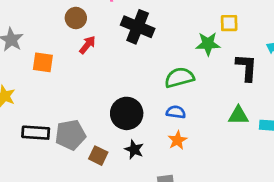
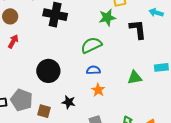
red arrow: (87, 45) -> (13, 41), moved
black circle: (127, 113) -> (48, 71), moved
green triangle: (238, 115) -> (135, 77), moved
gray pentagon: (70, 135) -> (22, 100), turned -30

